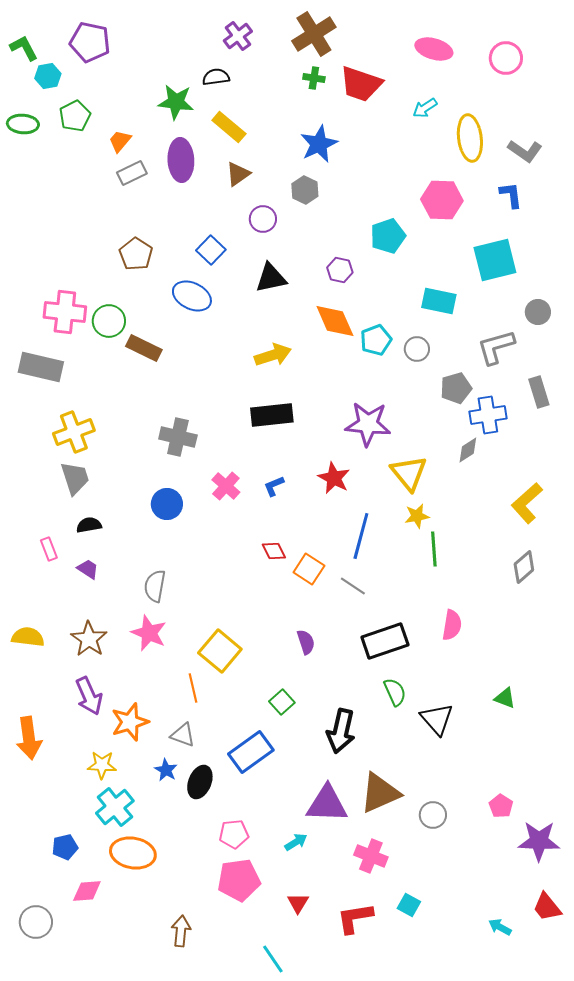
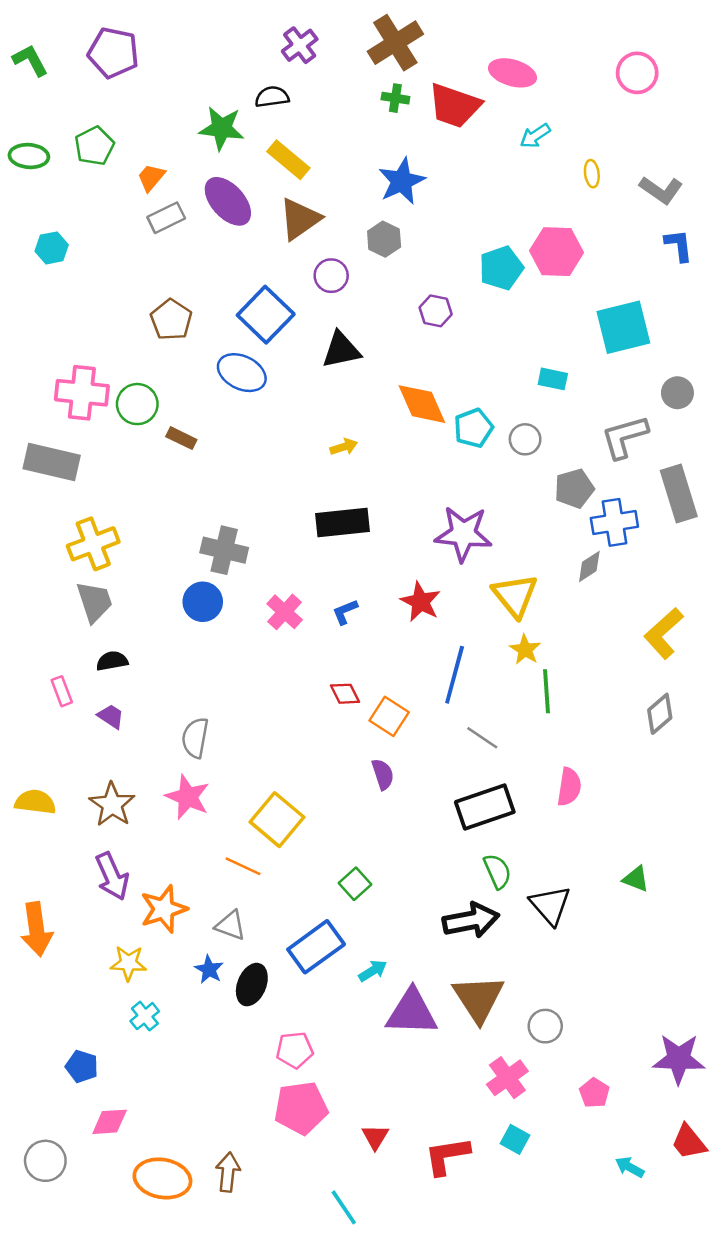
pink ellipse: (434, 49) -> (512, 73), moved
cyan hexagon: (48, 76) -> (52, 248), moved
yellow ellipse: (470, 138) -> (592, 174), size x0.5
purple ellipse: (181, 160) -> (228, 201), turned -39
brown triangle: (238, 174) -> (300, 219), size x1.4
blue L-shape: (511, 195) -> (679, 245), moved
cyan pentagon: (388, 236) -> (501, 268), moved
blue square: (211, 250) -> (266, 315), size x1.5
purple hexagon: (340, 270) -> (436, 311), moved
cyan rectangle: (439, 301) -> (553, 379), size x0.7
brown rectangle: (144, 348) -> (181, 438), size x0.7
yellow arrow: (273, 355) -> (344, 447), size x0.6
gray rectangle: (539, 392) -> (679, 493), size x1.4
blue circle: (167, 504) -> (203, 602), moved
yellow star: (417, 516) -> (525, 650), turned -30
gray line: (353, 586) -> (482, 738), moved
purple semicircle: (306, 642) -> (383, 774), moved
orange line: (193, 688) -> (243, 866), turned -52
black arrow: (341, 731) -> (471, 920), moved, turned -114
brown triangle: (380, 793) -> (478, 998), turned -39
pink pentagon: (501, 806) -> (594, 1093), moved
cyan cross: (115, 807) -> (145, 1016), size x0.6
cyan arrow: (296, 842) -> (373, 971), moved
blue pentagon: (65, 847) -> (82, 1066), turned 30
orange ellipse: (133, 853) -> (162, 1178), moved
pink cross: (371, 856) -> (507, 1078), moved, turned 32

